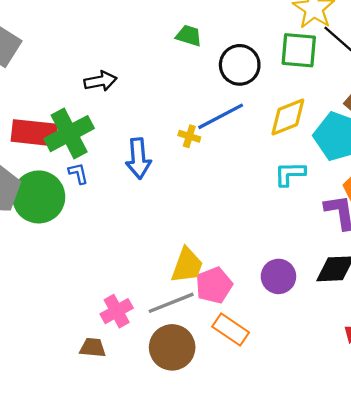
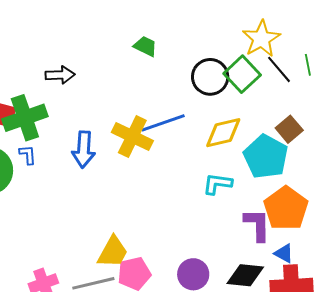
green square: (299, 50) -> (242, 74), turned 33
black circle: (240, 65) -> (210, 77), moved
yellow cross: (189, 136) -> (132, 137), size x2.0

